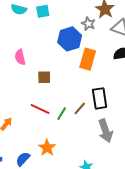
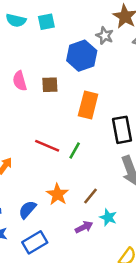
orange rectangle: (88, 59) -> (88, 105), moved
brown square: (44, 77) -> (50, 85), moved
brown line: (80, 108) -> (90, 196), moved

